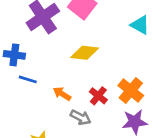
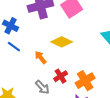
orange arrow: (62, 94) -> (40, 57), moved

